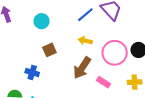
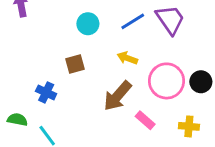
cyan circle: (42, 21) -> (88, 24), moved

